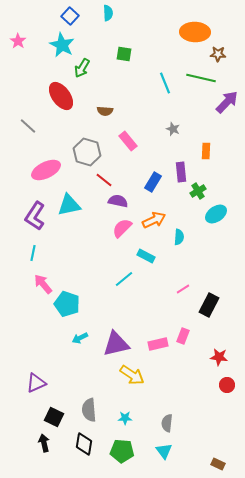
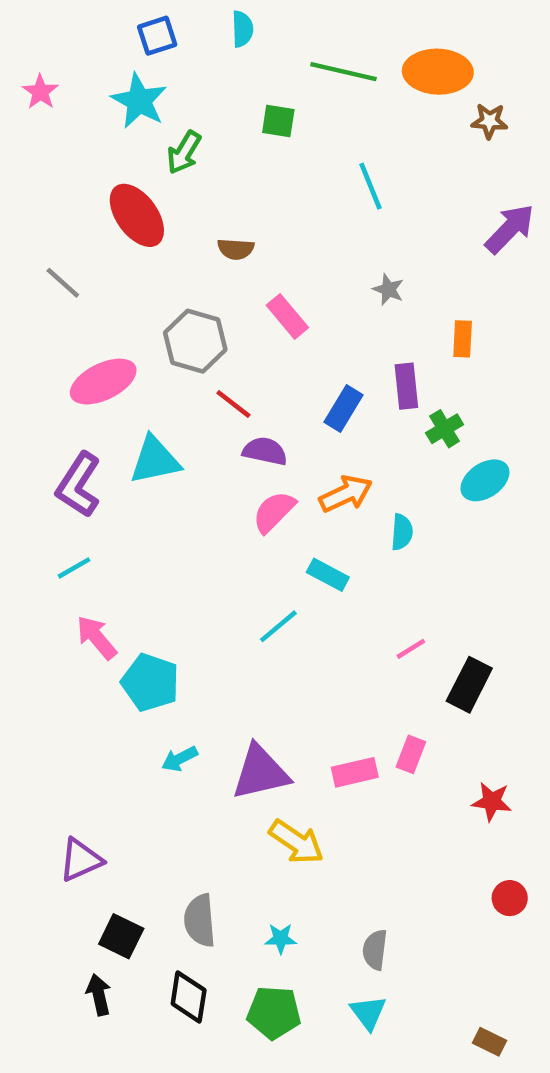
blue square: (70, 16) -> (157, 36), turned 30
green line: (201, 78) -> (343, 72), moved
cyan line: (33, 253) -> (74, 568), turned 49
red circle: (227, 385) -> (510, 898), moved

